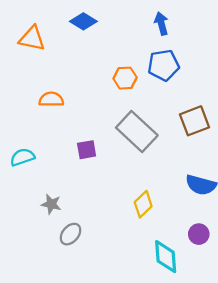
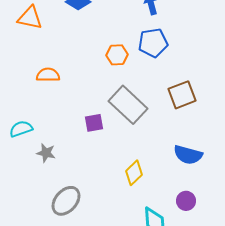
purple square: (87, 150) -> (94, 123), moved
gray star: (51, 204) -> (46, 153), moved
gray ellipse: (70, 234) -> (66, 201), size x1.4

